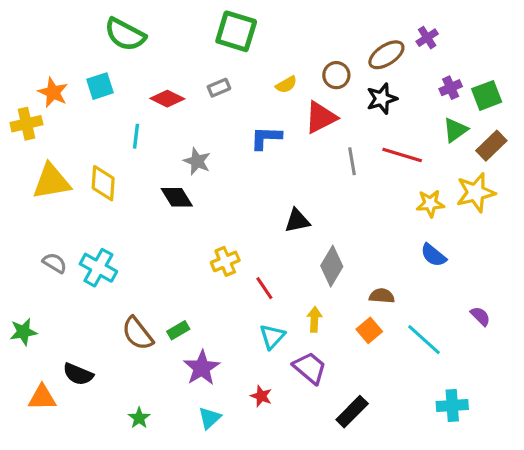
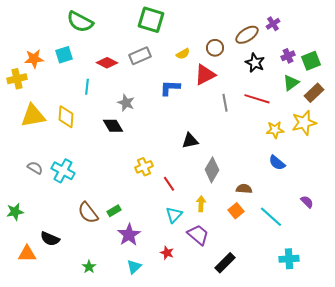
gray rectangle: (219, 88) -> (140, 56), size x1.5
orange star: (53, 92) -> (34, 59), turned -30
black star: (382, 99) -> (255, 63), moved, turned -30

